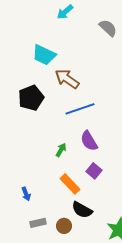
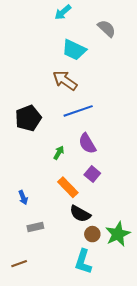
cyan trapezoid: (44, 55) -> (74, 50), moved
black pentagon: (31, 98) -> (28, 118), moved
brown circle: (64, 226) -> (92, 234), moved

